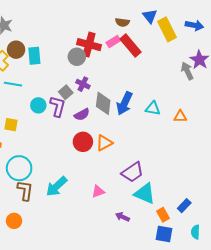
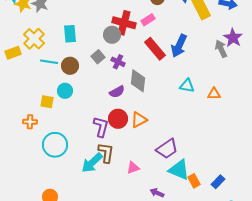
red rectangle: (131, 46) -> (155, 49), moved
brown circle: (16, 50) -> (70, 66), moved
gray square: (66, 92) -> (98, 57), moved
blue arrow: (124, 103) -> (179, 46), moved
cyan circle: (38, 105) -> (65, 91), moved
purple L-shape: (58, 106) -> (101, 127), moved
brown L-shape: (25, 190) -> (106, 153), moved
orange rectangle: (163, 215) -> (194, 181), moved

